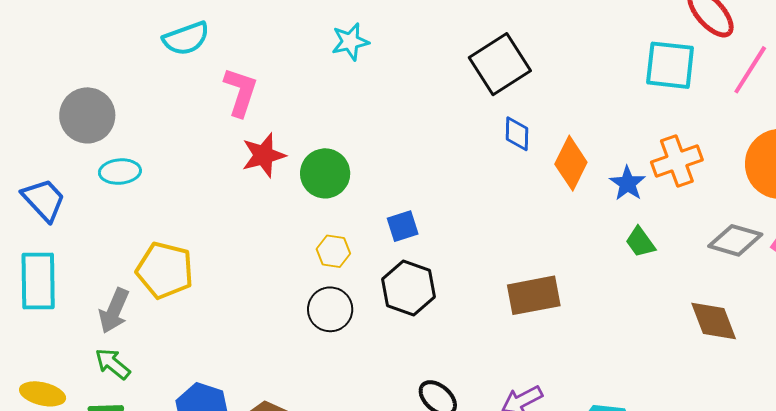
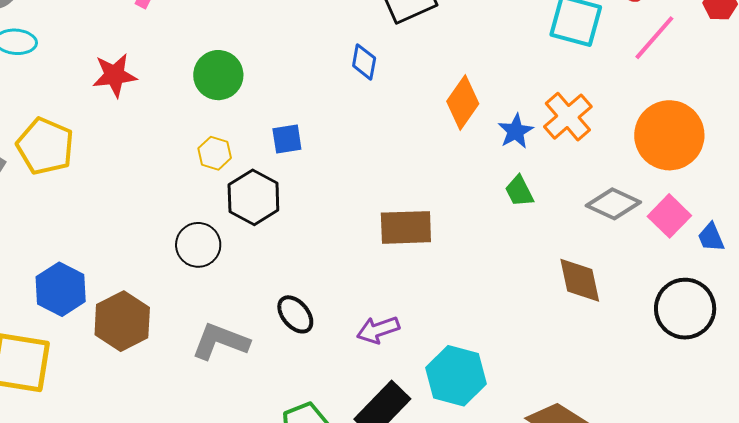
blue diamond: (517, 134) -> (364, 62), moved
red star: (264, 155) -> (115, 75), moved
orange cross: (677, 161) -> (568, 117), turned -30
black hexagon: (409, 288) -> (253, 197), moved
black circle: (330, 309) -> (198, 245), moved

